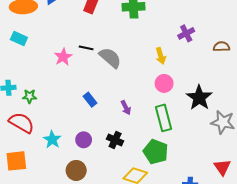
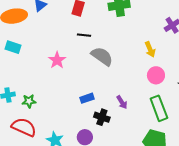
black line: (86, 48) -> (84, 35), moved
blue rectangle: (90, 100) -> (87, 98), turned -64
black cross: (115, 140) -> (102, 117), moved

